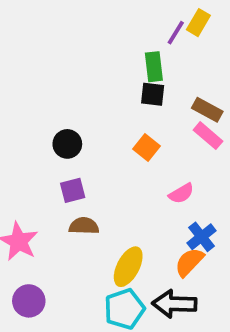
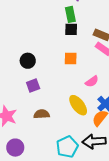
orange square: (146, 148) -> (71, 58), turned -32
brown semicircle: (84, 226) -> (42, 114), moved
yellow ellipse: (128, 267) -> (78, 105), moved, turned -60

